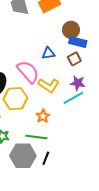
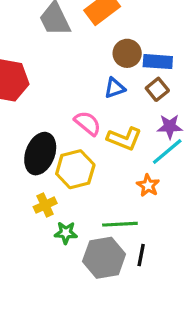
brown circle: (71, 30) -> (127, 53), moved
pink semicircle: (28, 72) -> (88, 123), size x0.7
orange star: (43, 116) -> (148, 185), moved

